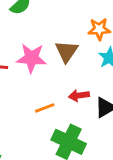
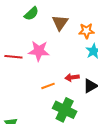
brown triangle: (67, 51) -> (60, 23), moved

